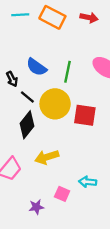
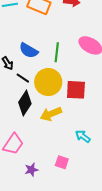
yellow arrow: (47, 157) -> (51, 114), moved
cyan arrow: (88, 182) -> (83, 136), moved, turned 35
purple star: (36, 207) -> (31, 170), moved

